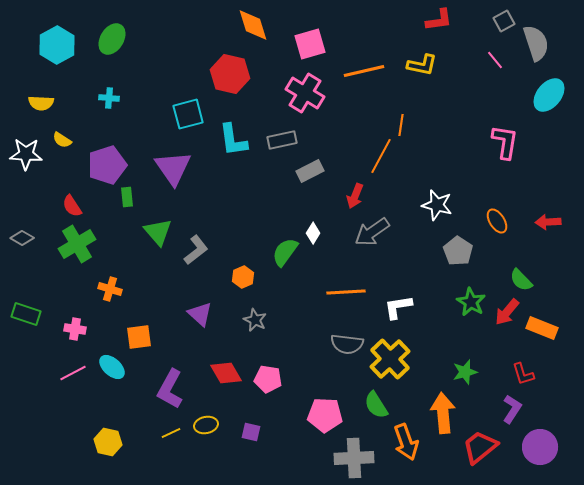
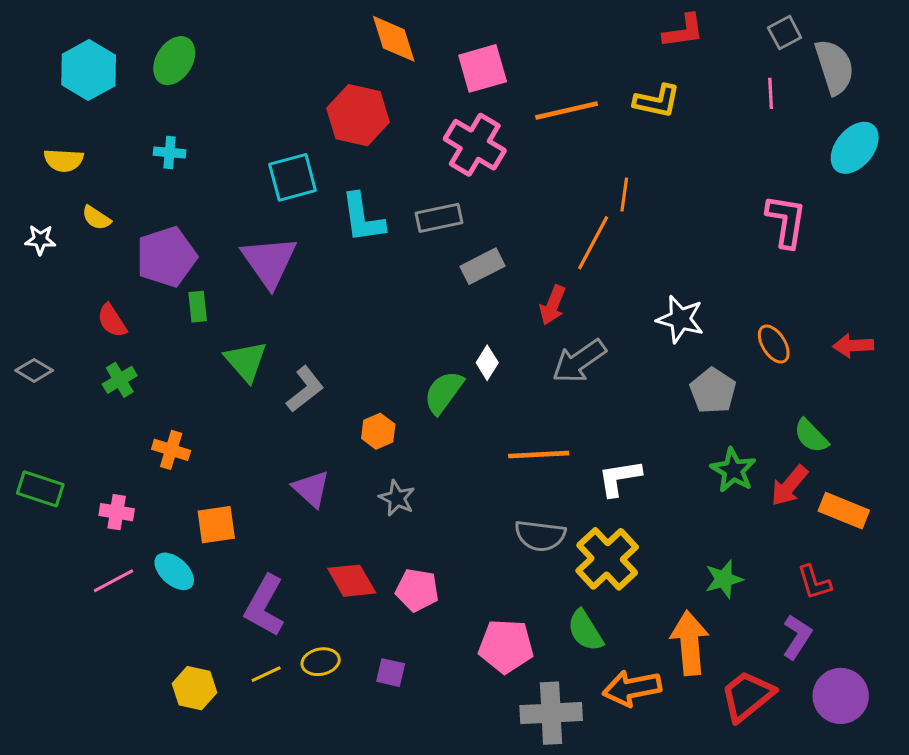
pink line: (495, 60) -> (771, 93), turned 36
white star: (26, 154) -> (40, 240), size x0.6
green cross: (77, 244) -> (120, 380), size x0.6
yellow hexagon: (108, 442) -> (194, 688), moved
orange arrow: (406, 442) -> (632, 688), turned 99

